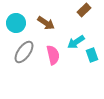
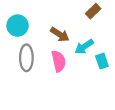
brown arrow: (46, 23) -> (60, 34), moved
gray ellipse: (24, 52) -> (26, 58), turned -35

